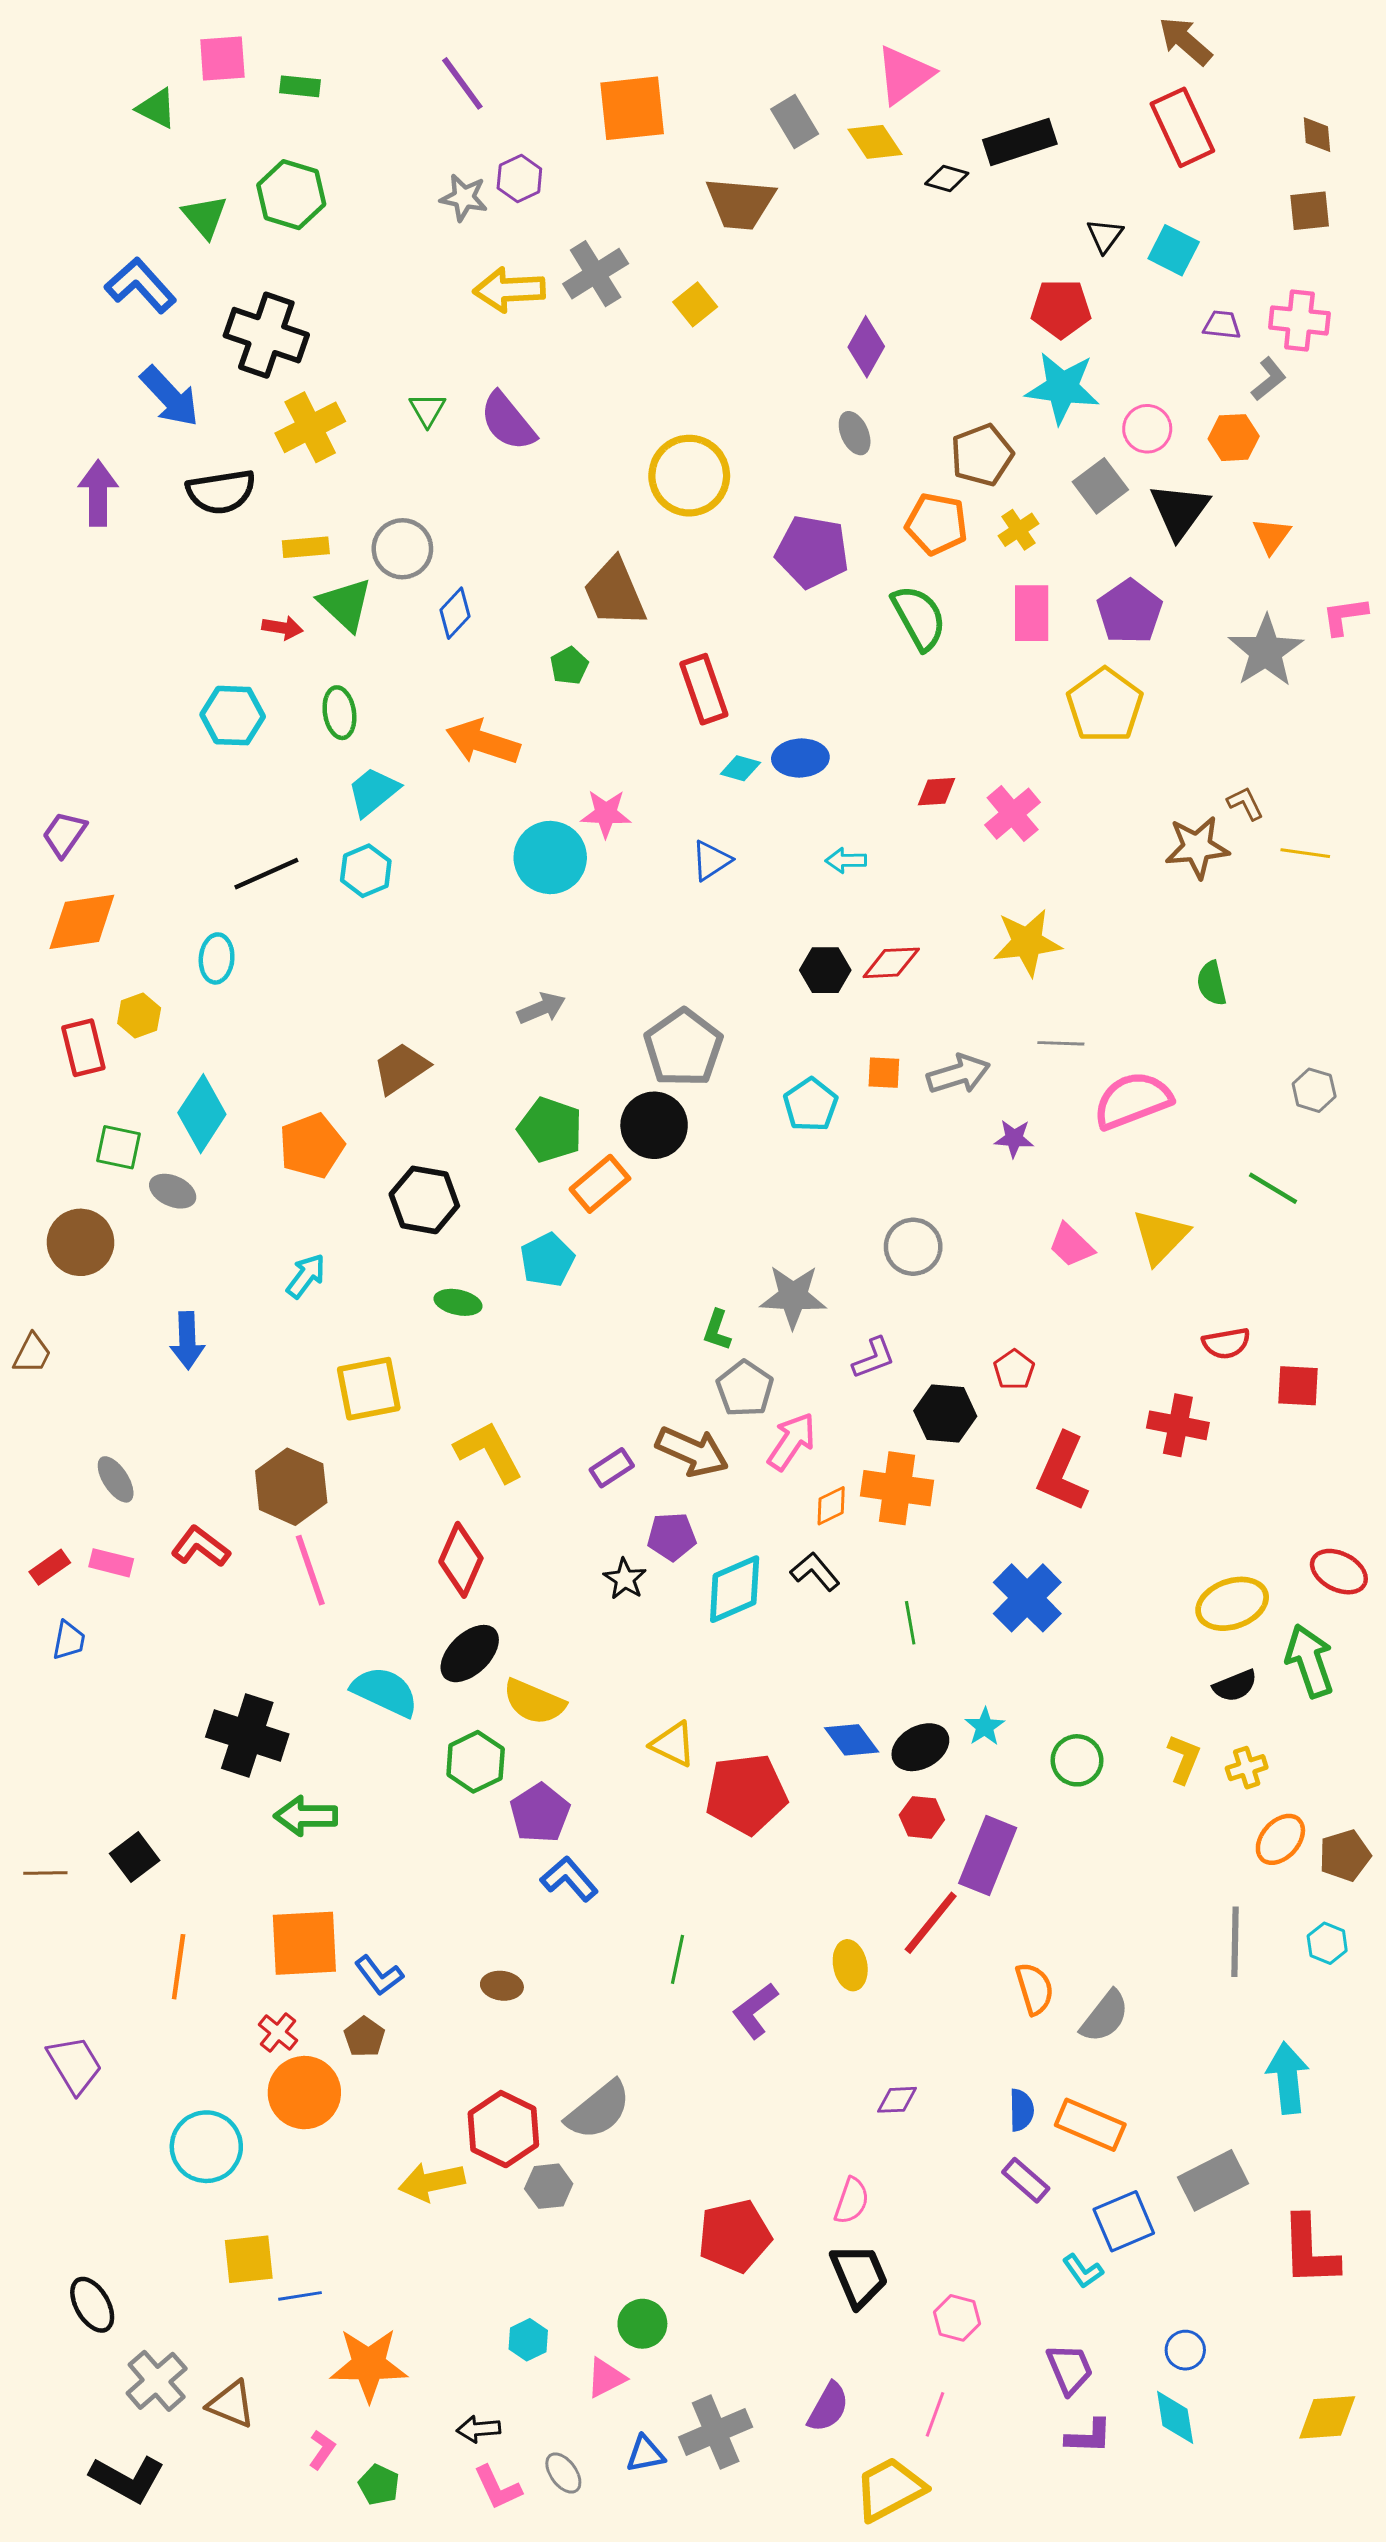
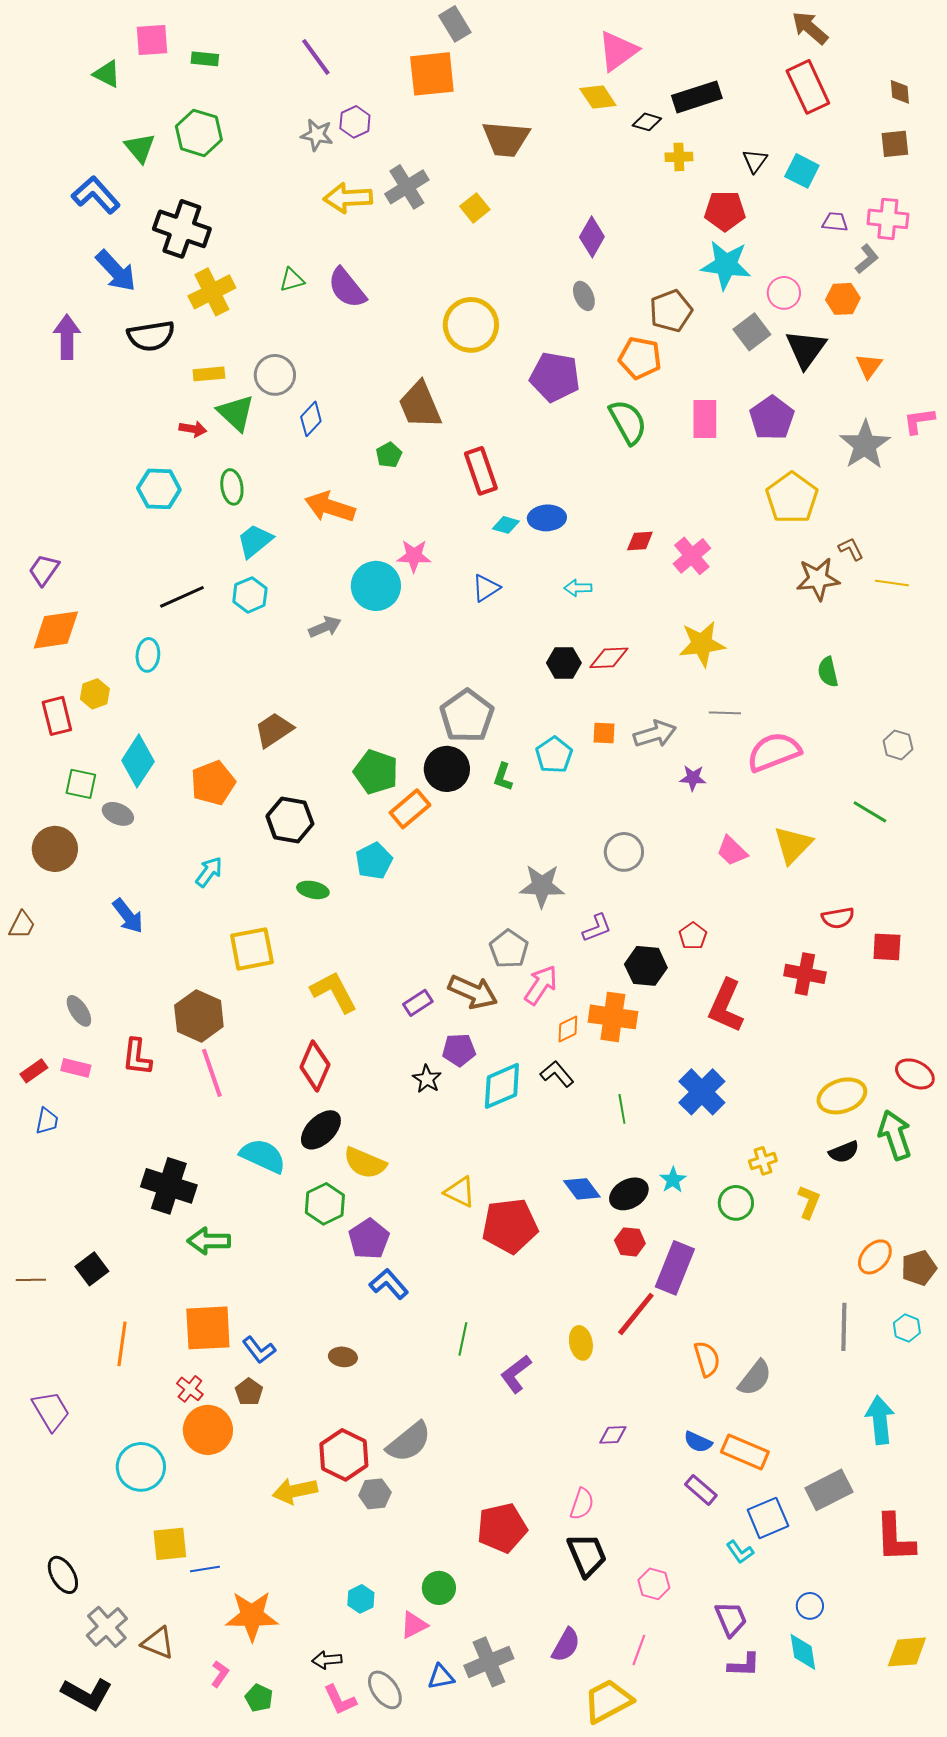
gray rectangle: (795, 121) -> (455, 24), moved
green triangle: (427, 410) -> (292, 280), turned 44
yellow cross: (1018, 530) -> (679, 157), moved, turned 32
yellow pentagon: (1105, 705) -> (792, 498), moved
gray arrow: (541, 1008) -> (325, 627), moved
green L-shape: (717, 1330) -> (503, 777), moved
blue arrow: (187, 1340) -> (128, 916), turned -36
red L-shape: (200, 1547) -> (137, 1057), turned -120
yellow cross: (1247, 1768) -> (763, 1161), moved
blue semicircle: (1021, 2110) -> (698, 1442), turned 116
gray ellipse: (563, 2473) -> (385, 1690), size x1.4

